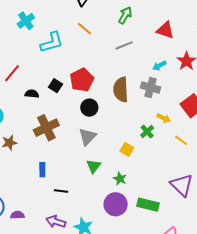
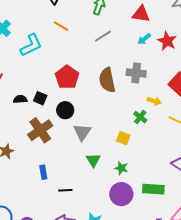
cyan arrow: (159, 66) -> (144, 39), moved
black square: (56, 86) -> (40, 98), moved
black circle: (89, 108) -> (65, 110), moved

